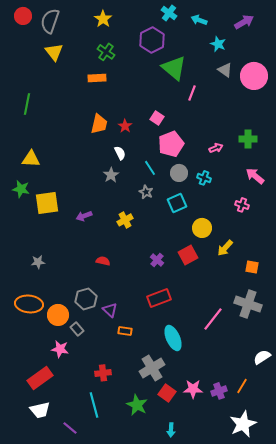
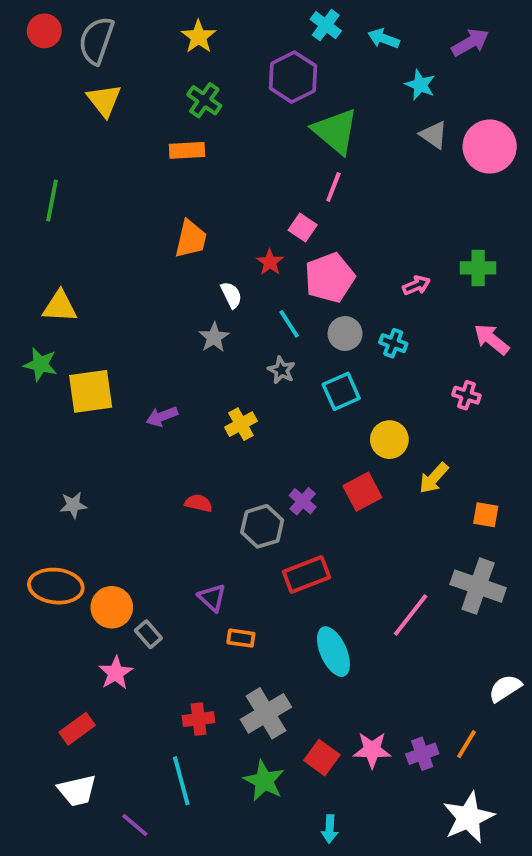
pink line: (192, 93) -> (333, 187), moved
red star: (125, 126) -> (270, 262), moved
gray hexagon: (86, 299) -> (262, 526), moved
pink star: (60, 349) -> (116, 673), turned 30
gray cross: (152, 368) -> (266, 713), moved
red rectangle: (40, 378) -> (77, 729), size x0.7

